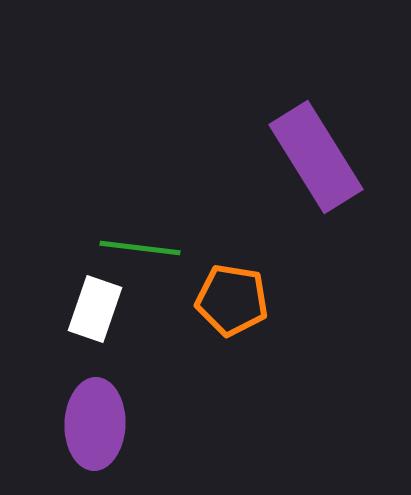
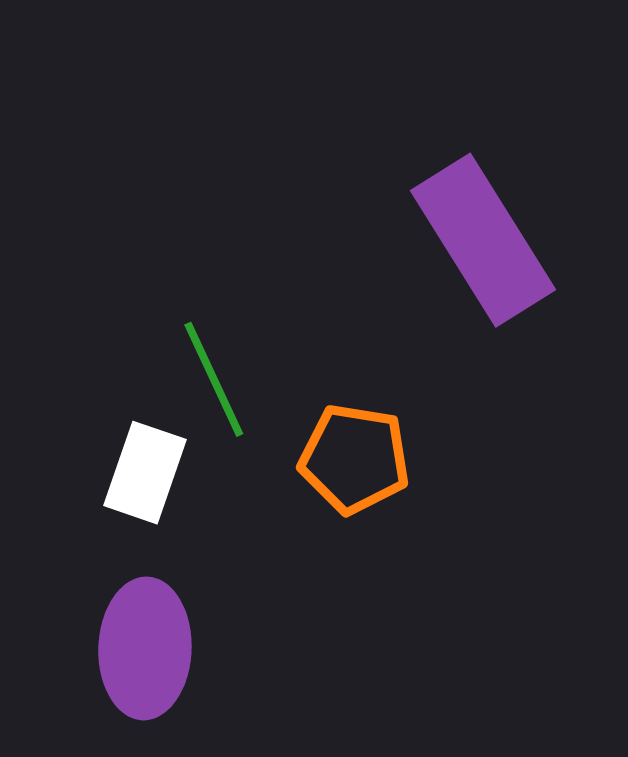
green line: (140, 248) -> (214, 379), turned 58

